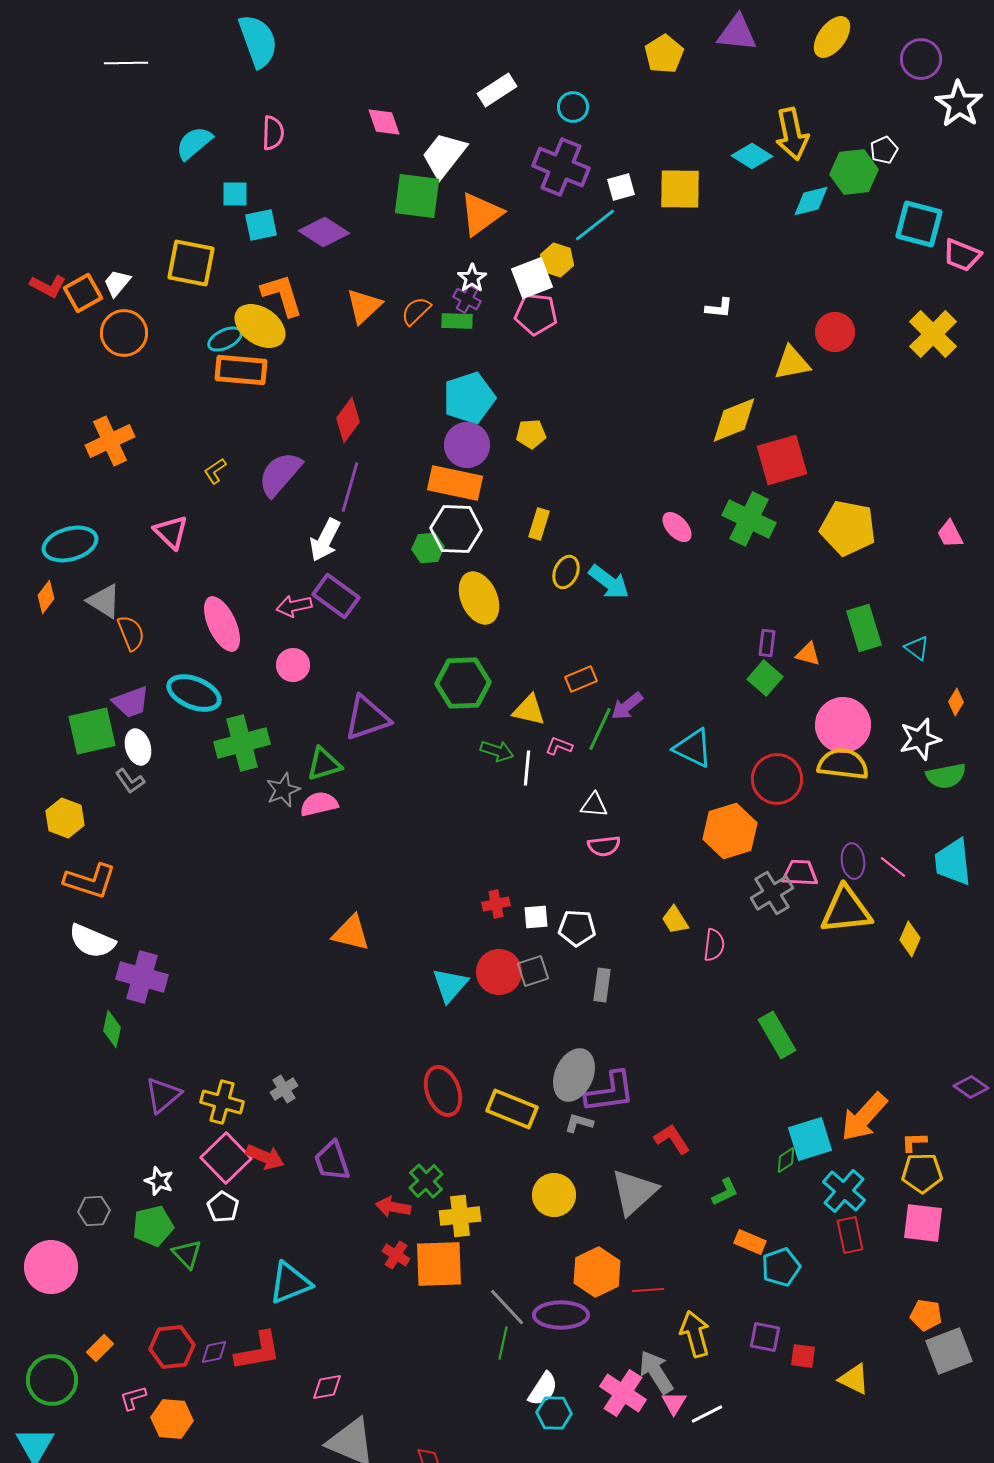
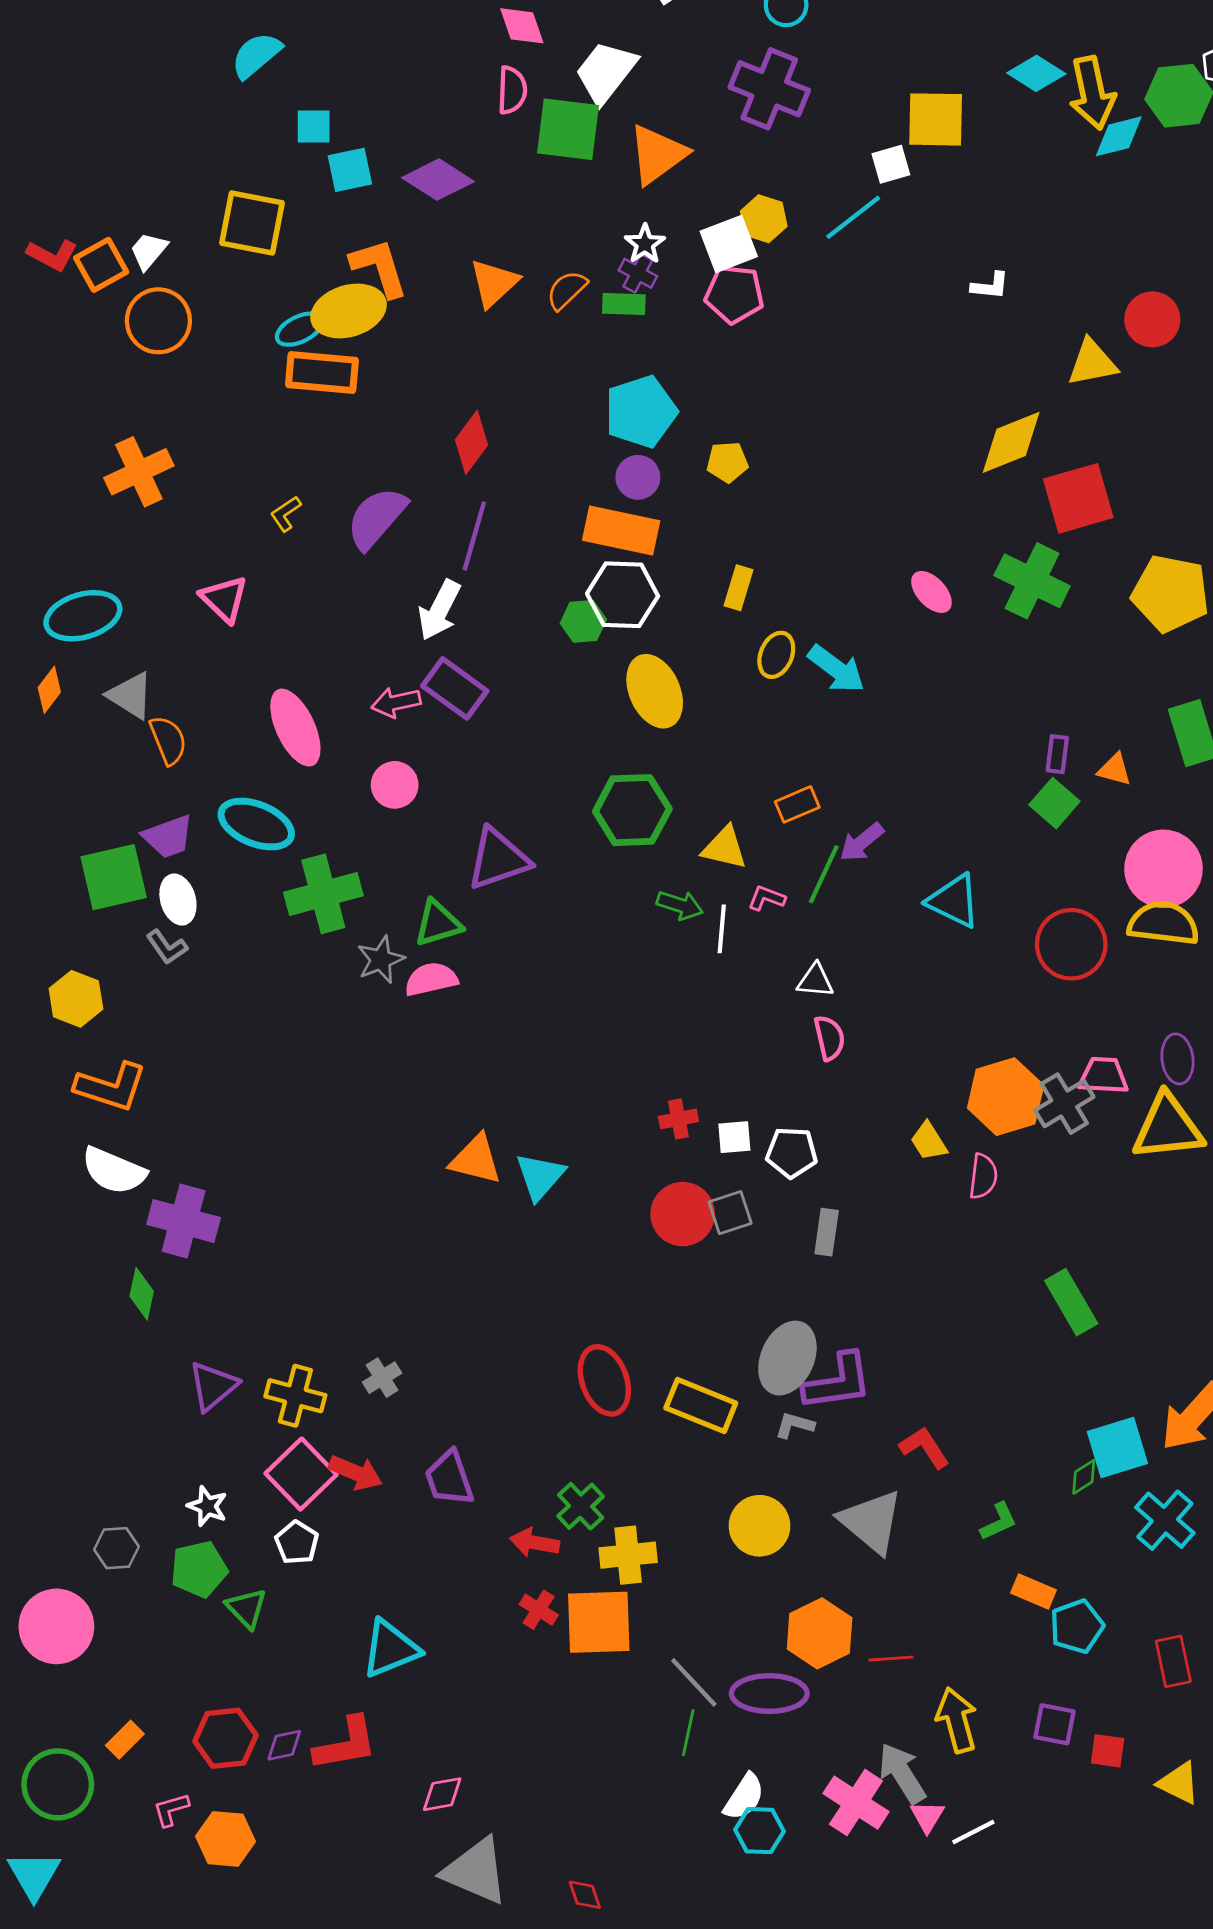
pink semicircle: (273, 133) -> (512, 90), moved
yellow arrow: (792, 134) -> (1092, 93), moved
white square: (621, 187) -> (891, 164), moved
cyan line: (595, 225) -> (853, 217), moved
yellow ellipse: (260, 326) -> (349, 311), turned -51
purple circle: (467, 445) -> (638, 477), size x0.7
orange hexagon: (730, 831) -> (1006, 1097), moved
pink semicircle: (604, 846) -> (829, 1038), turned -96
cyan triangle: (450, 985) -> (540, 1176), moved
gray triangle: (634, 1192) -> (871, 1522), turned -38
red rectangle: (850, 1235) -> (1173, 1661), moved

